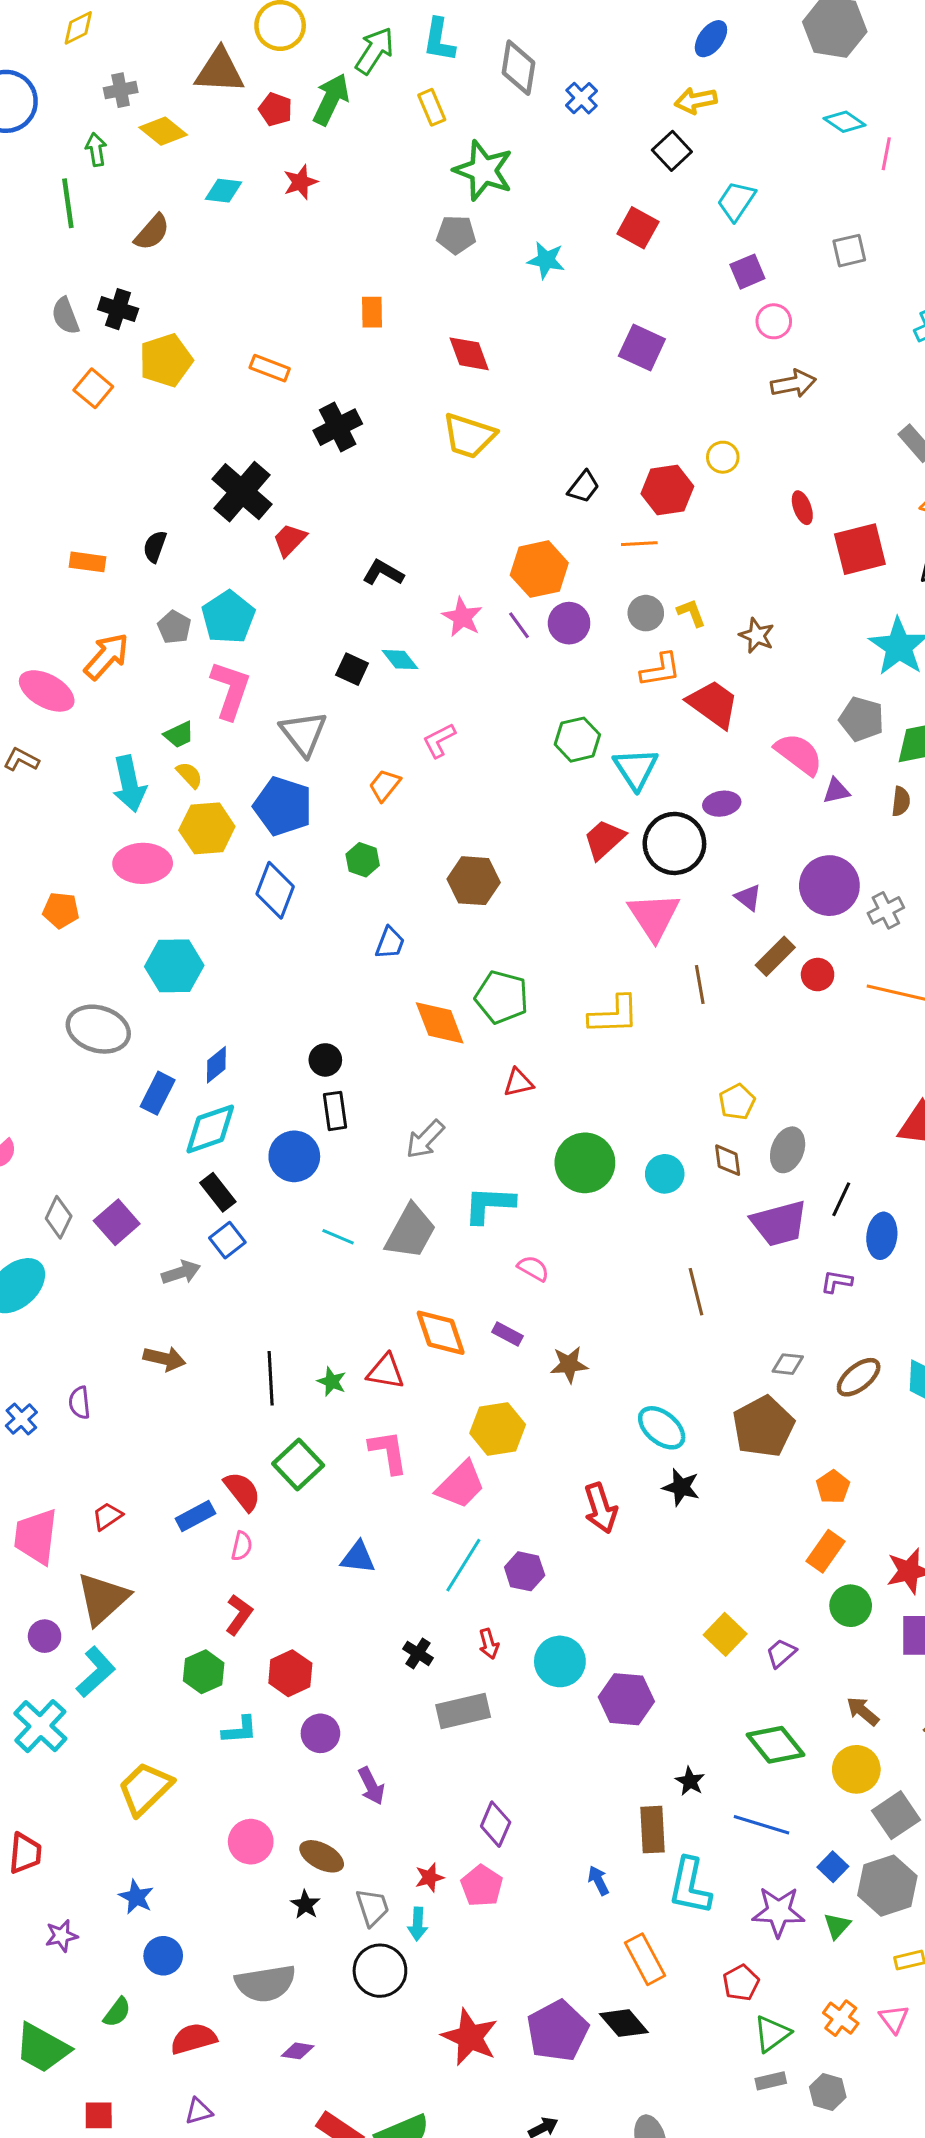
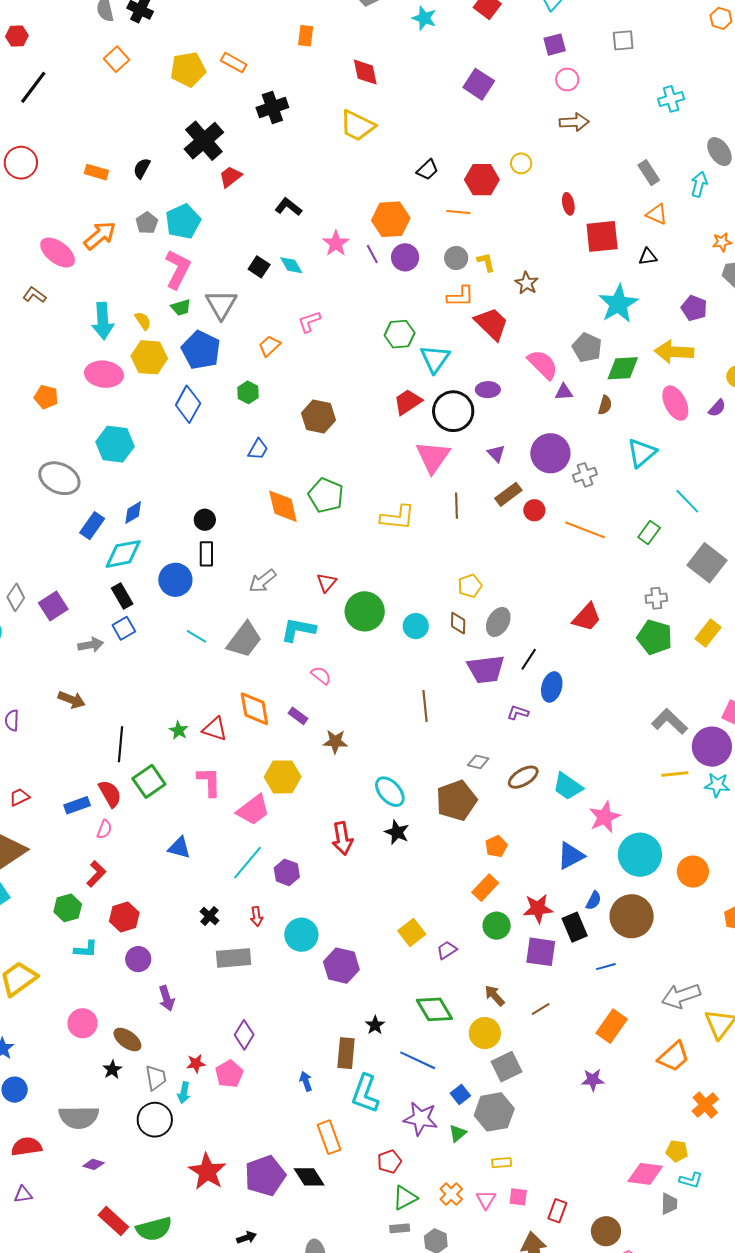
yellow pentagon: (166, 360) -> (188, 69), moved
green trapezoid: (179, 735) -> (181, 307), moved
red triangle: (518, 1083) -> (327, 583), moved, turned -45
black line: (271, 1378) -> (121, 744), moved

